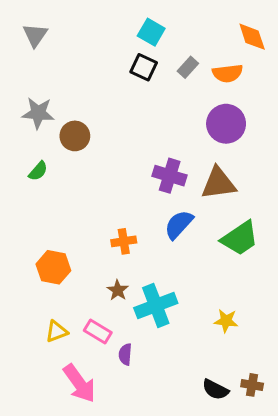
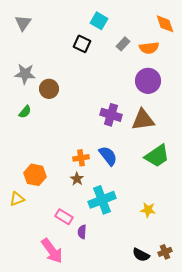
black square: (144, 67) -> (82, 44), moved
blue semicircle: (179, 225) -> (108, 156), moved, turned 100
brown star: (118, 290) -> (77, 179), moved
yellow triangle: (57, 331) -> (17, 199), moved
brown cross: (252, 385) -> (165, 252), turned -32

